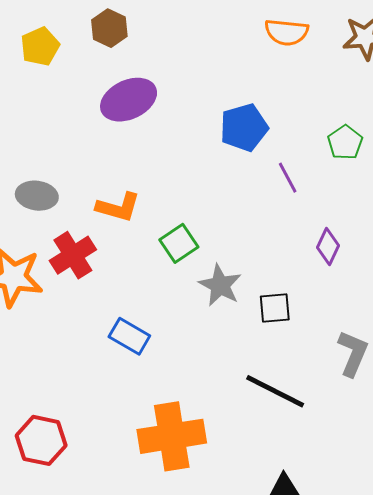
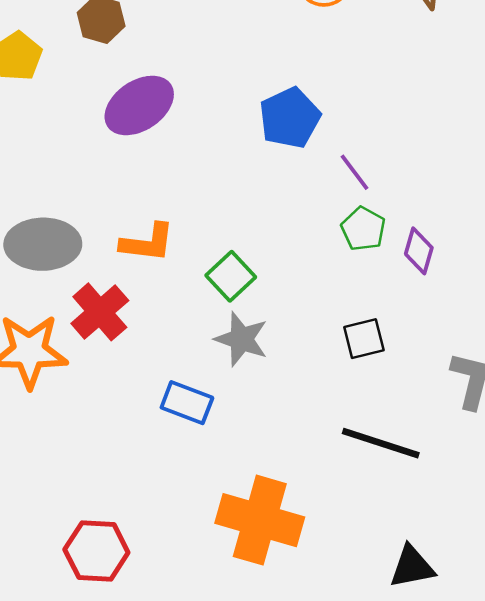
green pentagon: (345, 142) -> (363, 229), moved
gray ellipse: (37, 196) -> (43, 244), size x1.4
gray star: (220, 285) -> (241, 339), moved
orange cross: (172, 436) -> (260, 520), turned 34

